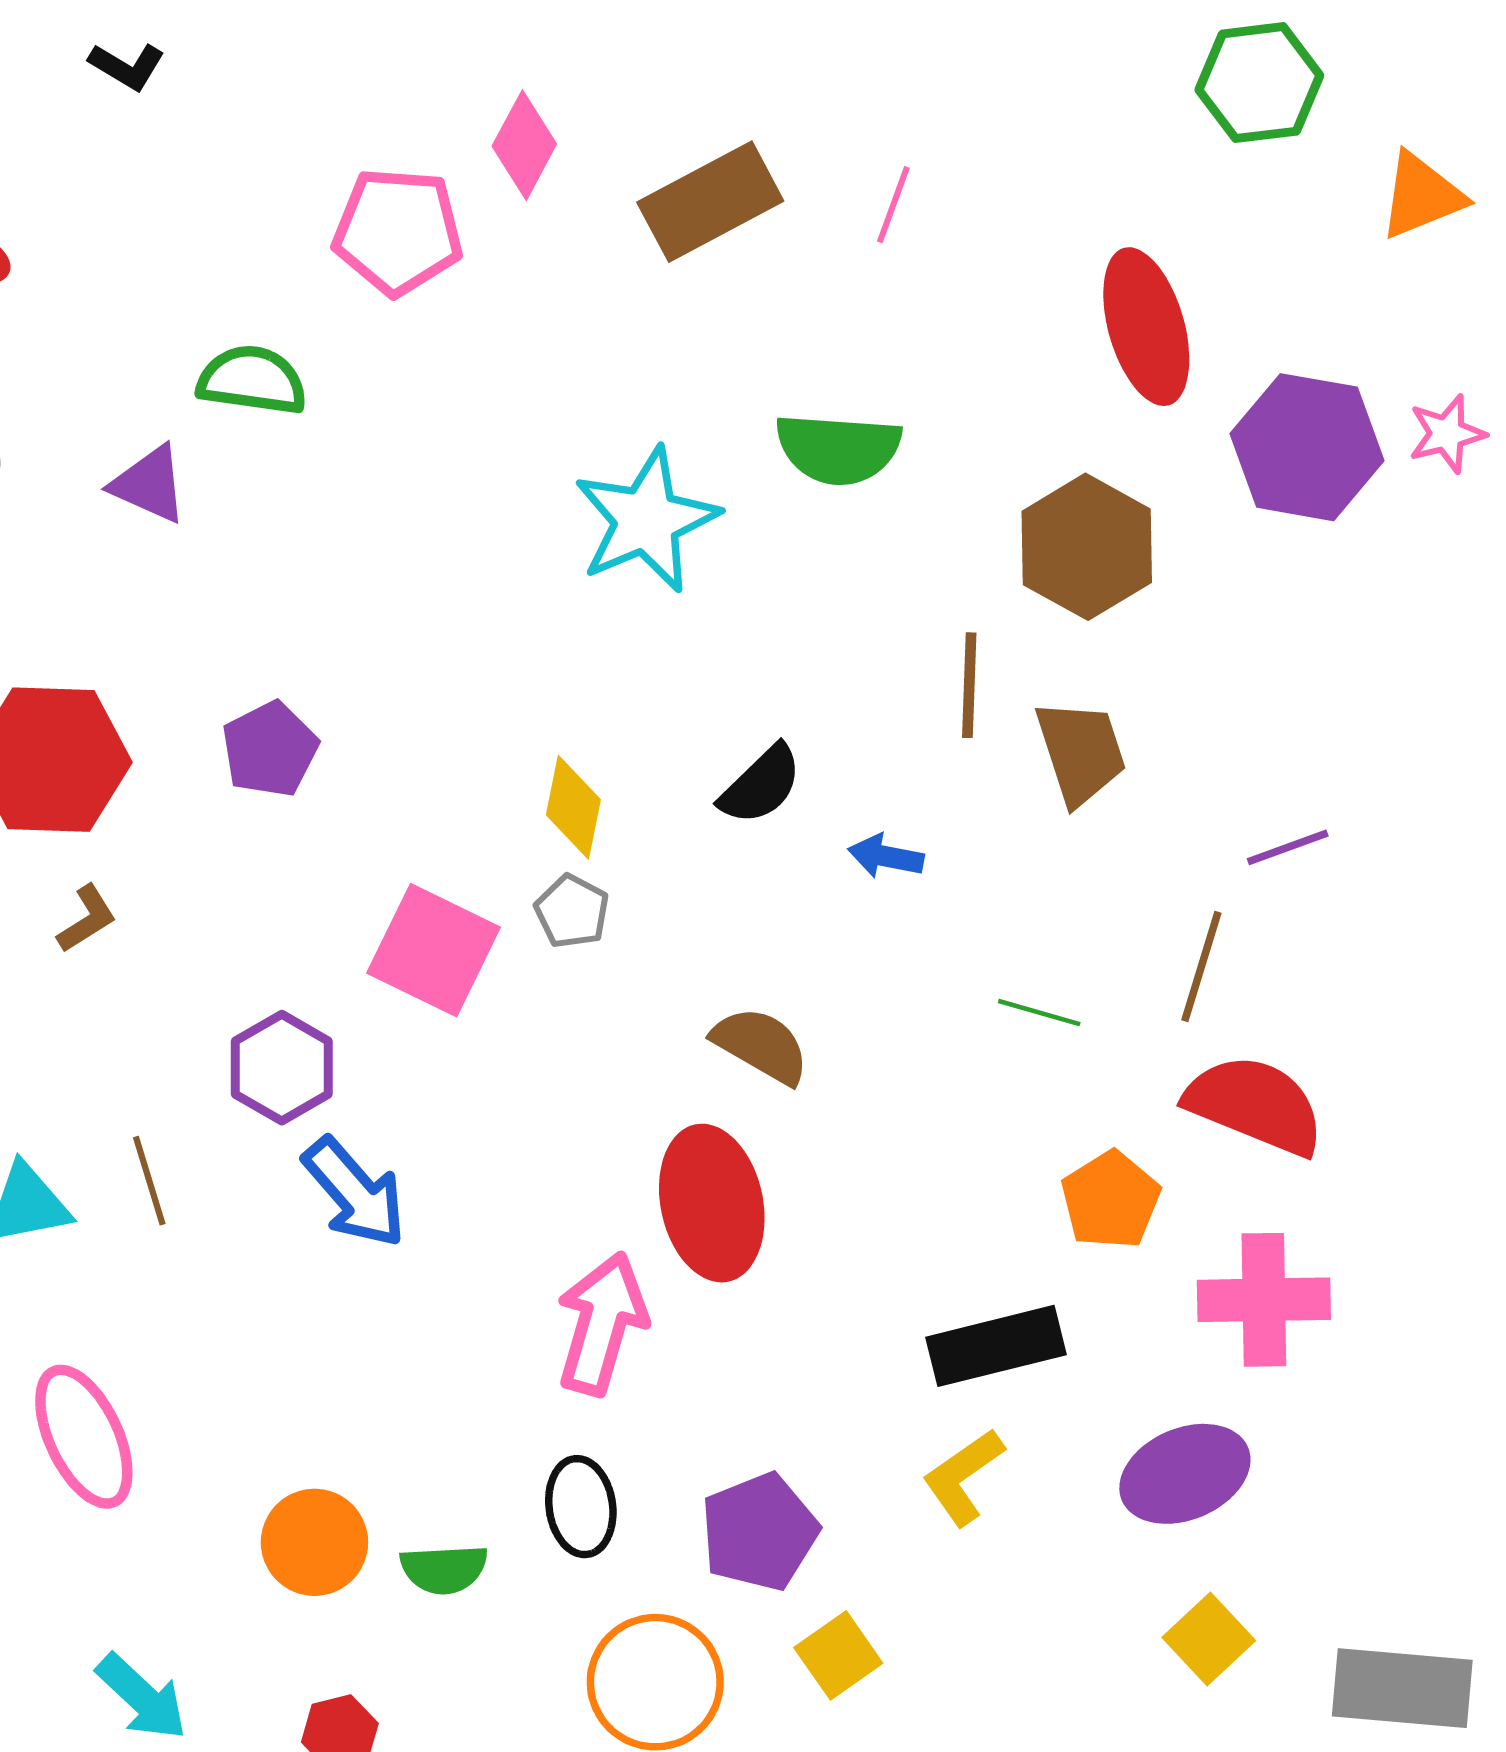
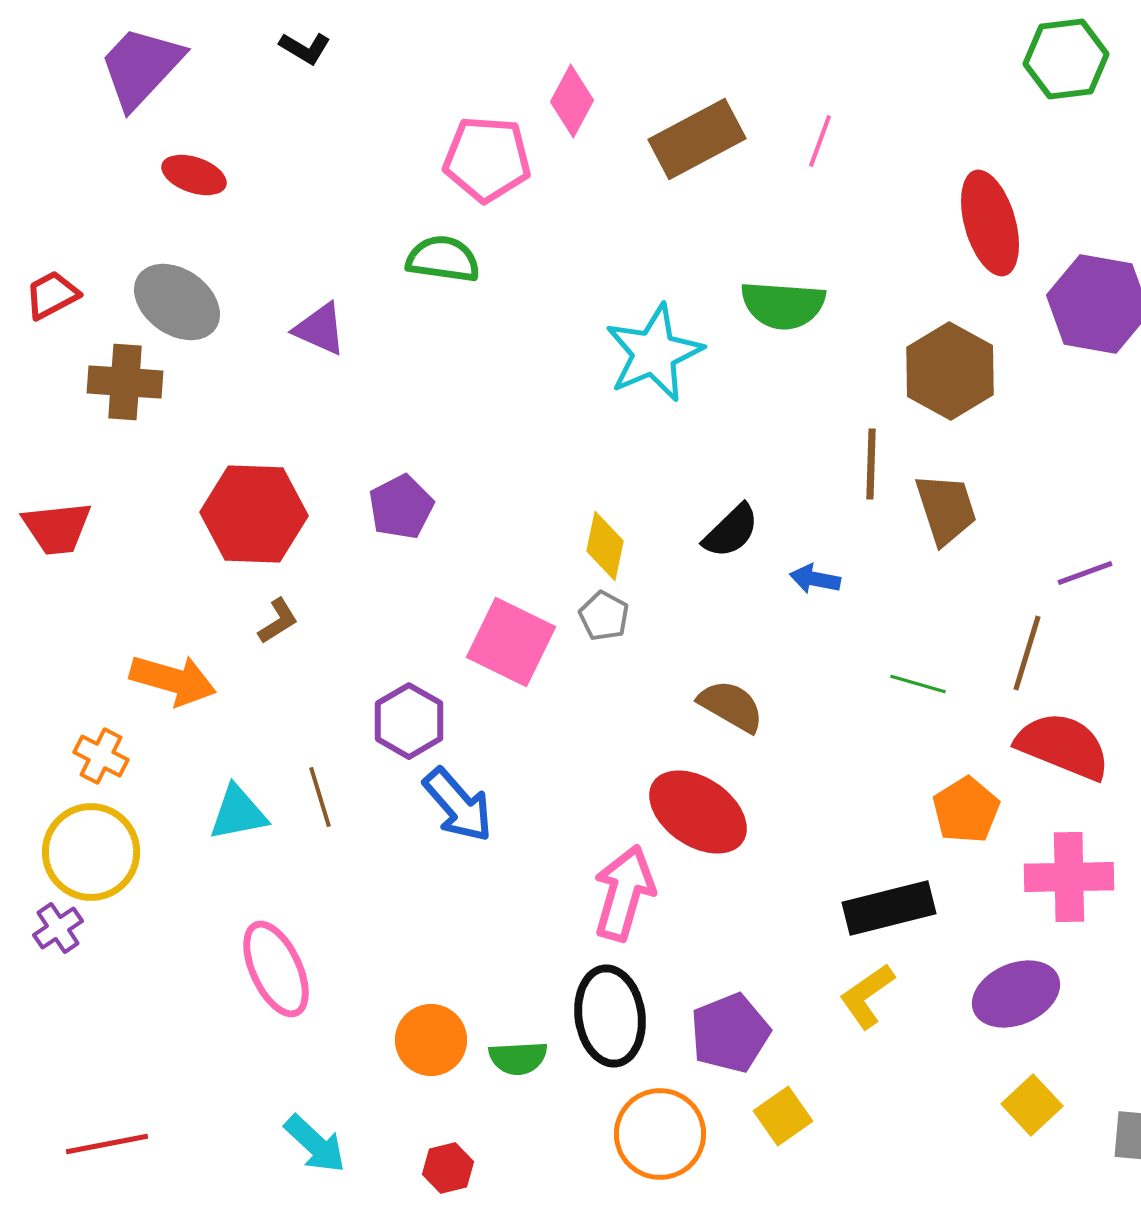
green semicircle: (252, 380) -> (443, 259), moved
red ellipse: (712, 1203) -> (698, 812), turned -44
black ellipse: (581, 1507) -> (610, 1016), size x1.5

